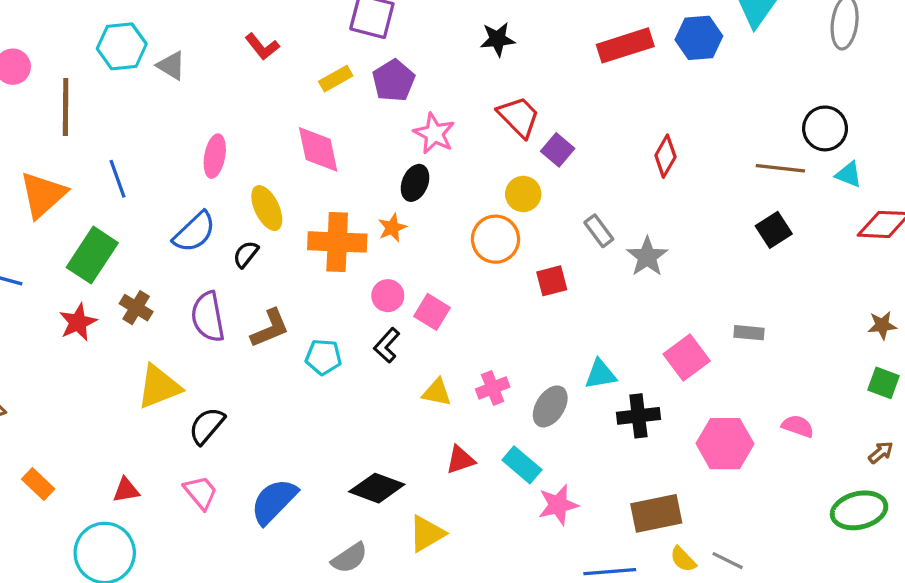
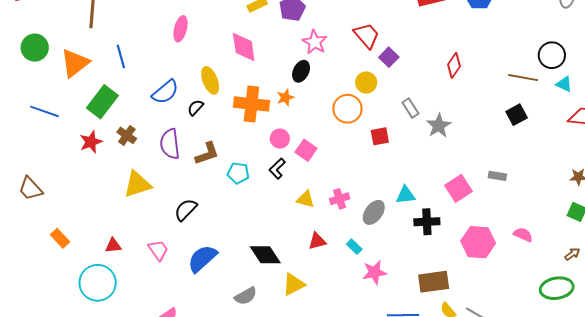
pink ellipse: (215, 156) -> (180, 29), moved
black semicircle: (207, 426) -> (186, 210), moved
cyan rectangle: (522, 465) -> (354, 247), size x0.7
black diamond: (377, 488) -> (265, 255), turned 32

